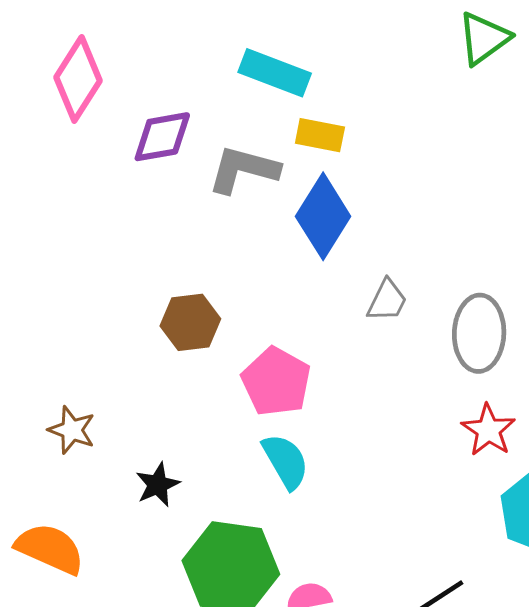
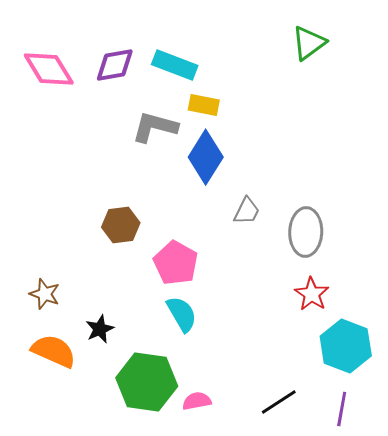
pink diamond: (78, 79) -> (49, 69), turned -64
purple diamond: (162, 137) -> (115, 65), moved
orange semicircle: (50, 549) -> (54, 351), moved

